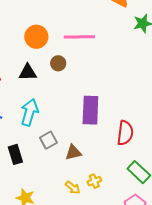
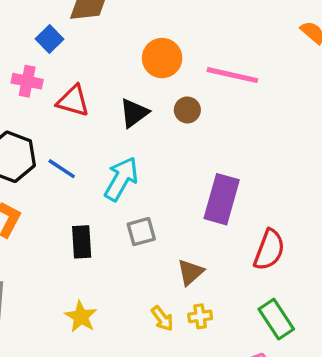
black triangle: (28, 72) -> (134, 113), turned -48
brown triangle: (73, 152) -> (191, 272), moved, turned -42

